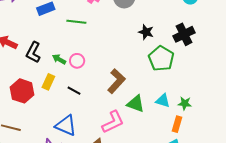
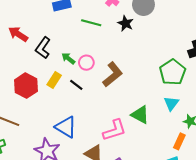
black star: (146, 32) -> (126, 23), moved
brown L-shape: (116, 81) -> (113, 74), moved
black line: (74, 91) -> (76, 85), moved
cyan triangle: (163, 101) -> (171, 103), moved, turned 42

